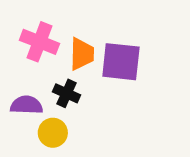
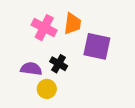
orange trapezoid: (82, 54) -> (72, 24), moved

